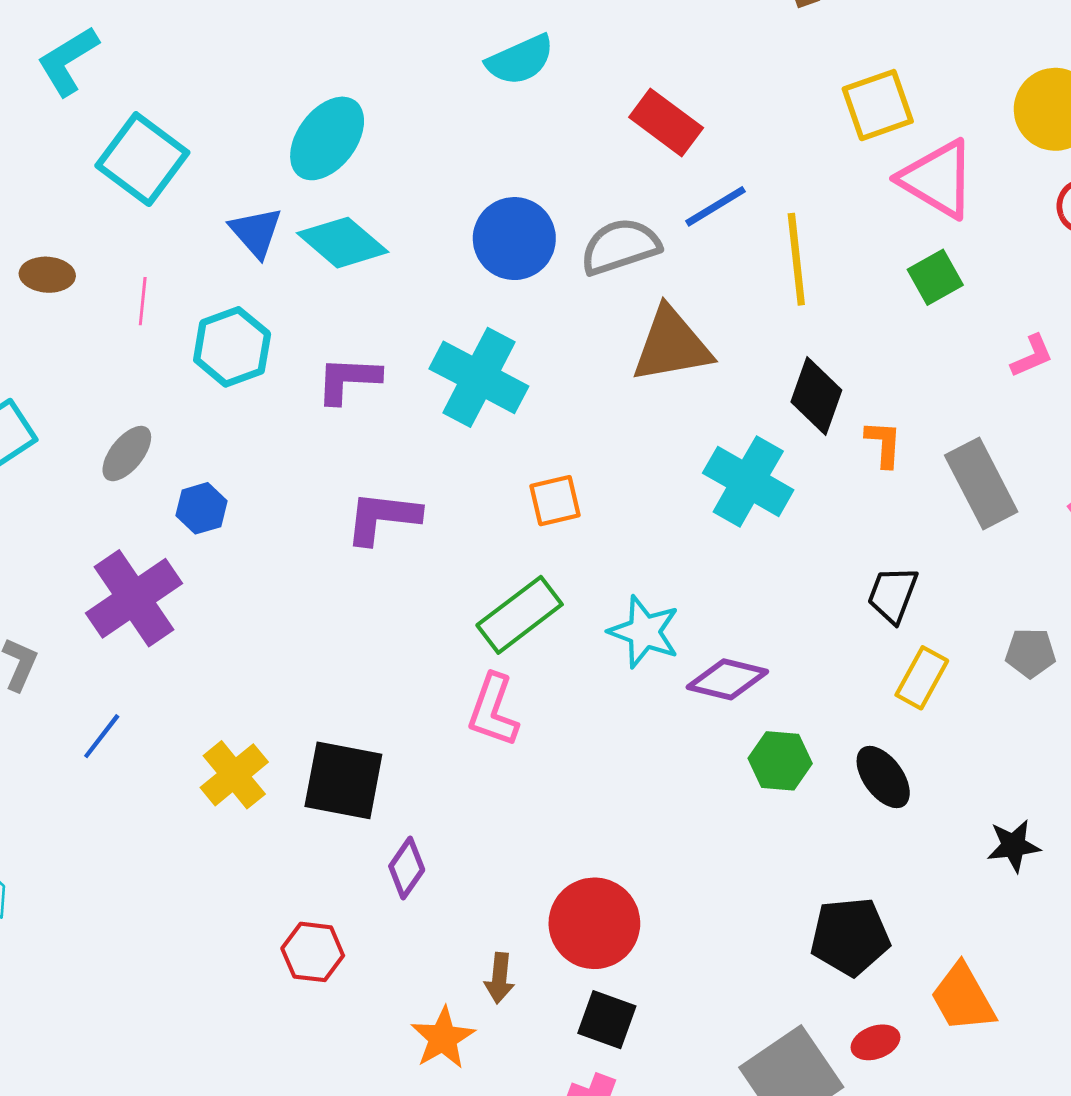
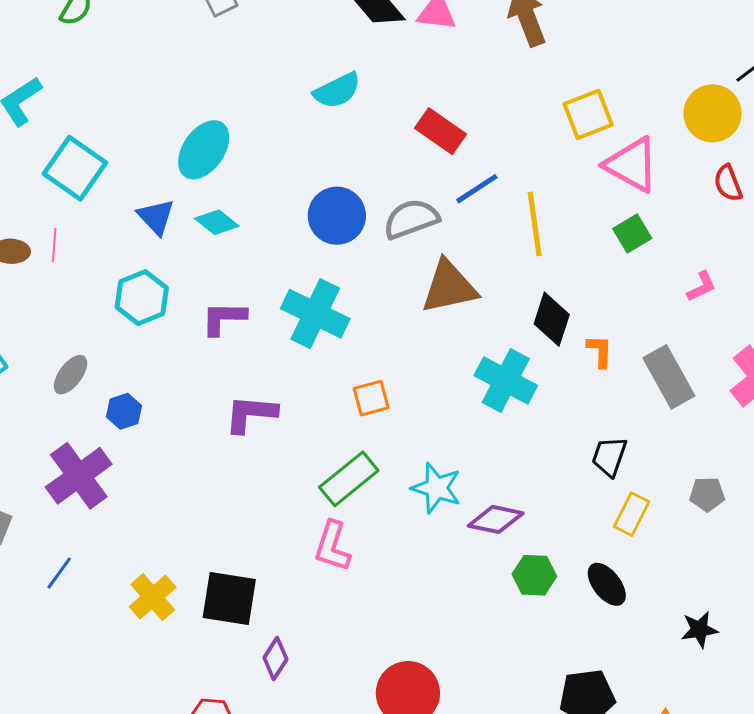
cyan diamond: (343, 243) -> (217, 222), size x0.7
pink line: (143, 301) -> (54, 245), moved

